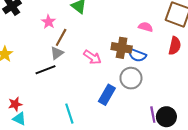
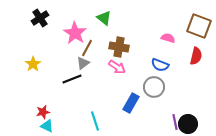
pink star: (49, 22) -> (75, 33), size x1.6
brown cross: (122, 48) -> (119, 47), moved

